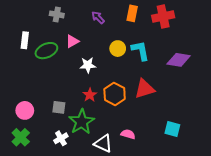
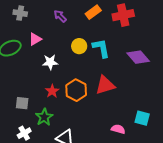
orange rectangle: (132, 13) -> (93, 12), turned 42
purple diamond: (179, 60) -> (138, 57), turned 40
green star: (82, 122) -> (44, 117), size x0.7
cyan square: (172, 129) -> (142, 118), moved
pink semicircle: (128, 134) -> (118, 129), moved

